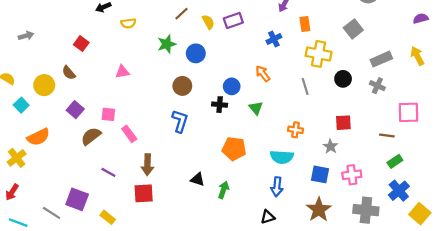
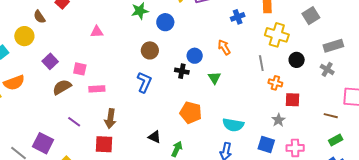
brown semicircle: (69, 73) -> (39, 17), moved
orange cross: (296, 130) -> (275, 83), moved
pink rectangle: (129, 134) -> (97, 89), turned -63

